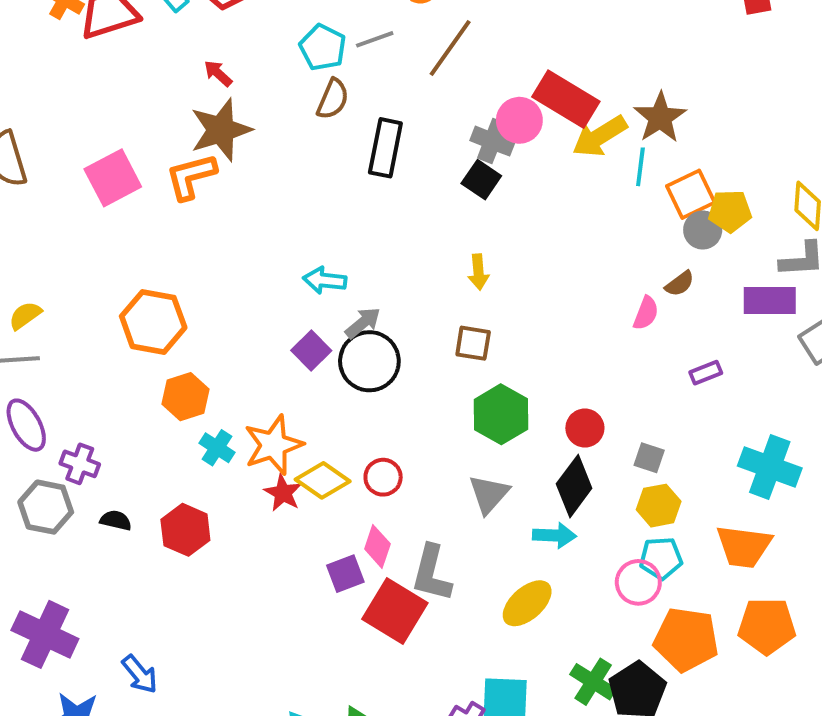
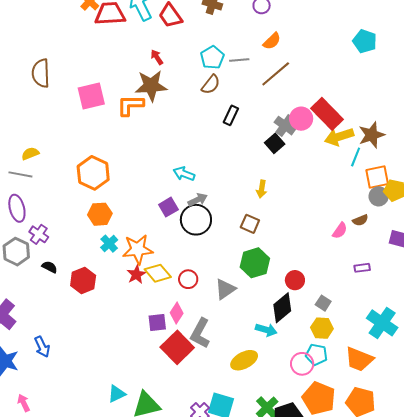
black rectangle: (385, 148) -> (231, 115), size x0.7
gray triangle: (489, 494) -> (225, 289), moved

